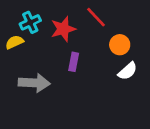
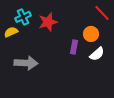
red line: (96, 17) -> (102, 13), moved
purple rectangle: (74, 62) -> (74, 47), moved

